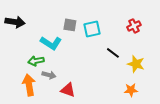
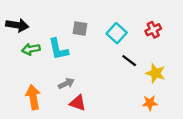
cyan square: (92, 29) -> (117, 33), moved, turned -36
cyan L-shape: (51, 43) -> (58, 49), turned 45
green arrow: (36, 61) -> (31, 49), moved
gray arrow: (49, 75) -> (66, 83), moved, turned -40

